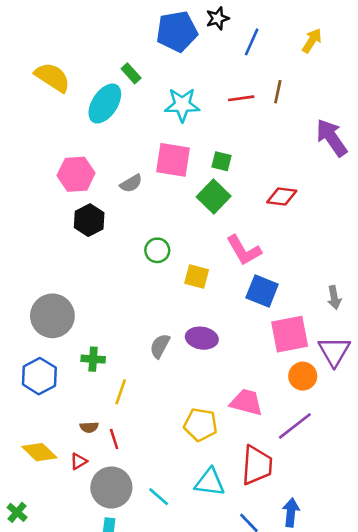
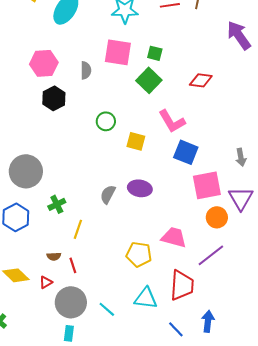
gray semicircle: (131, 183) -> (86, 70), turned -60
green cross: (93, 359) -> (57, 204), turned -30

